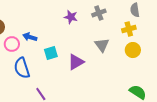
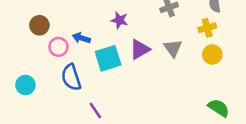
purple star: (71, 17) -> (119, 20), moved
cyan square: (51, 53) -> (108, 58), size x1.5
purple triangle: (76, 62) -> (140, 49), moved

